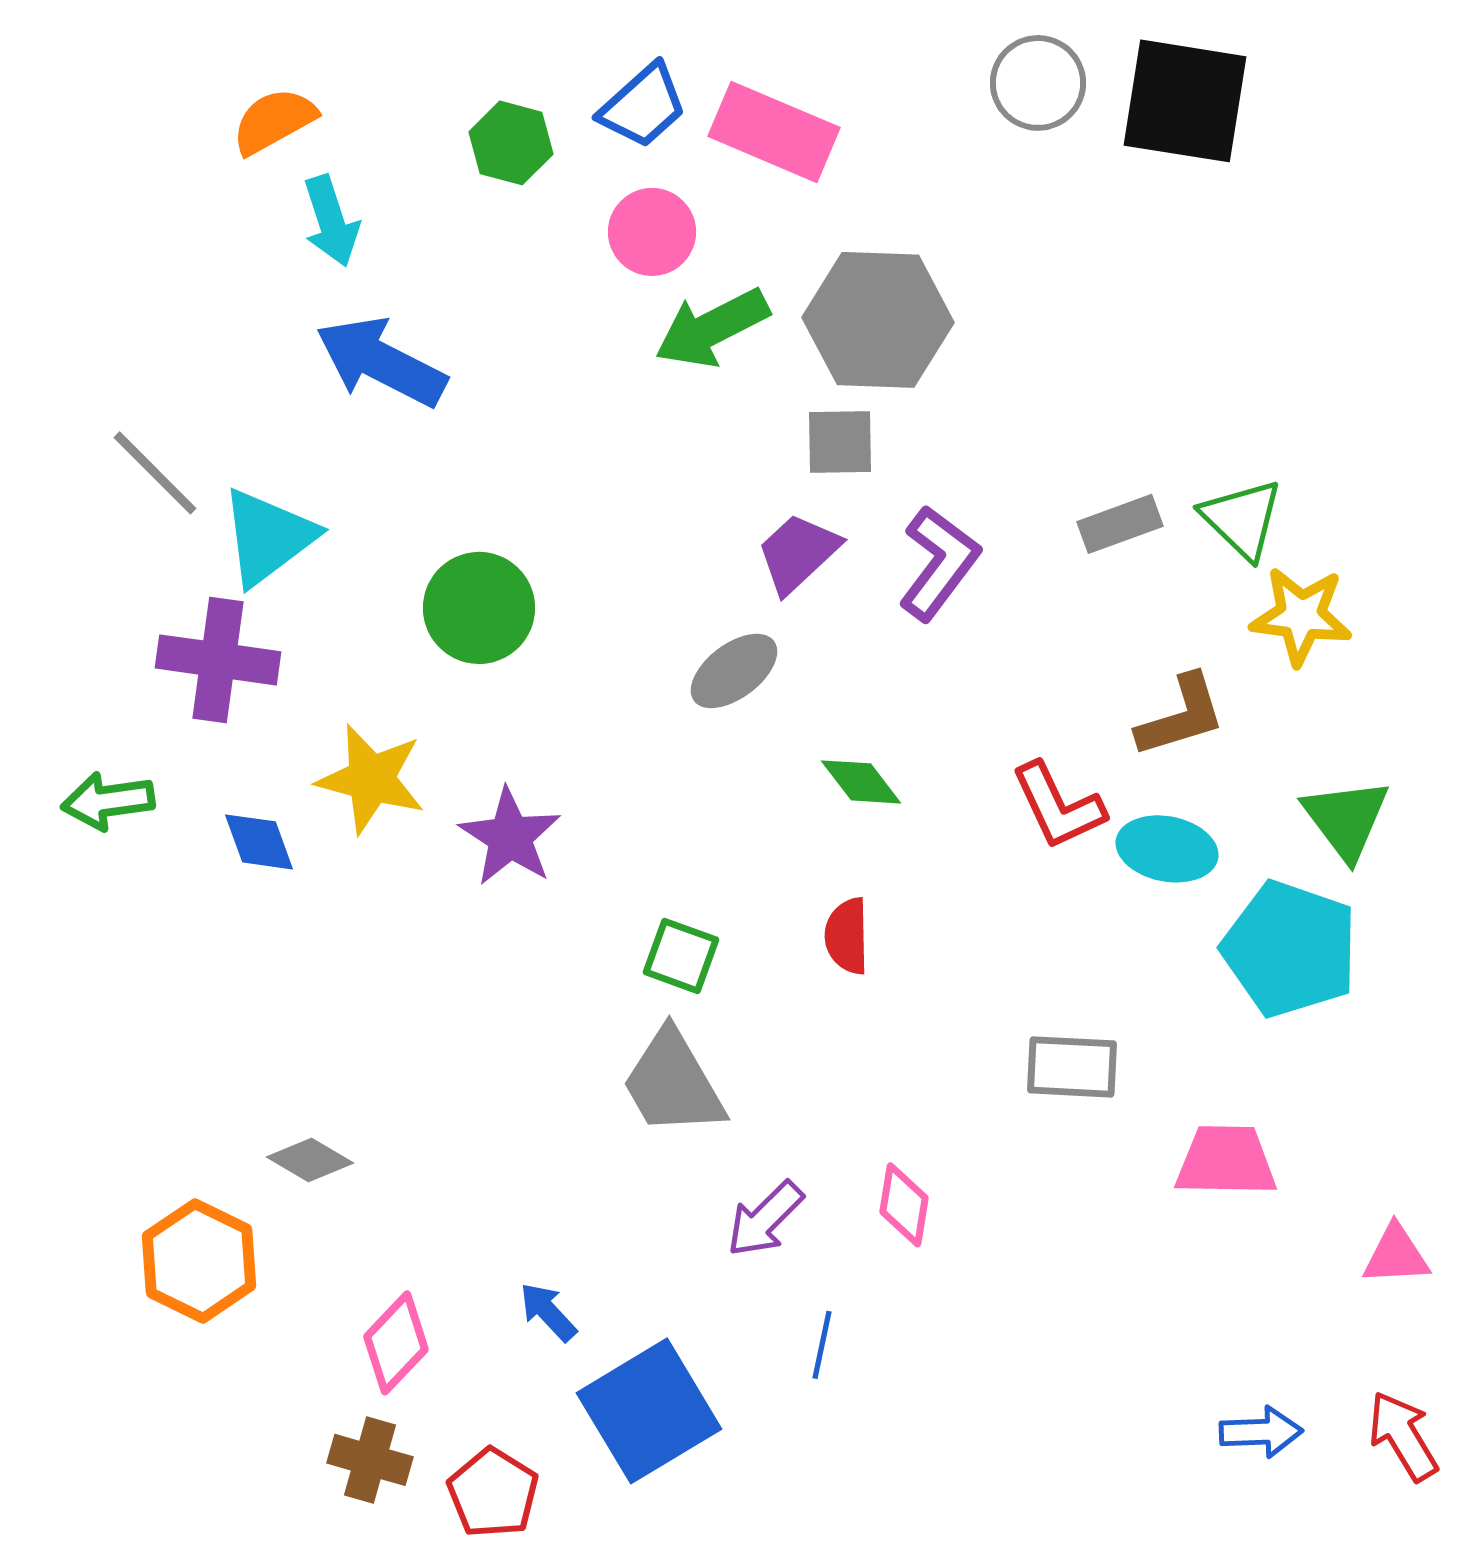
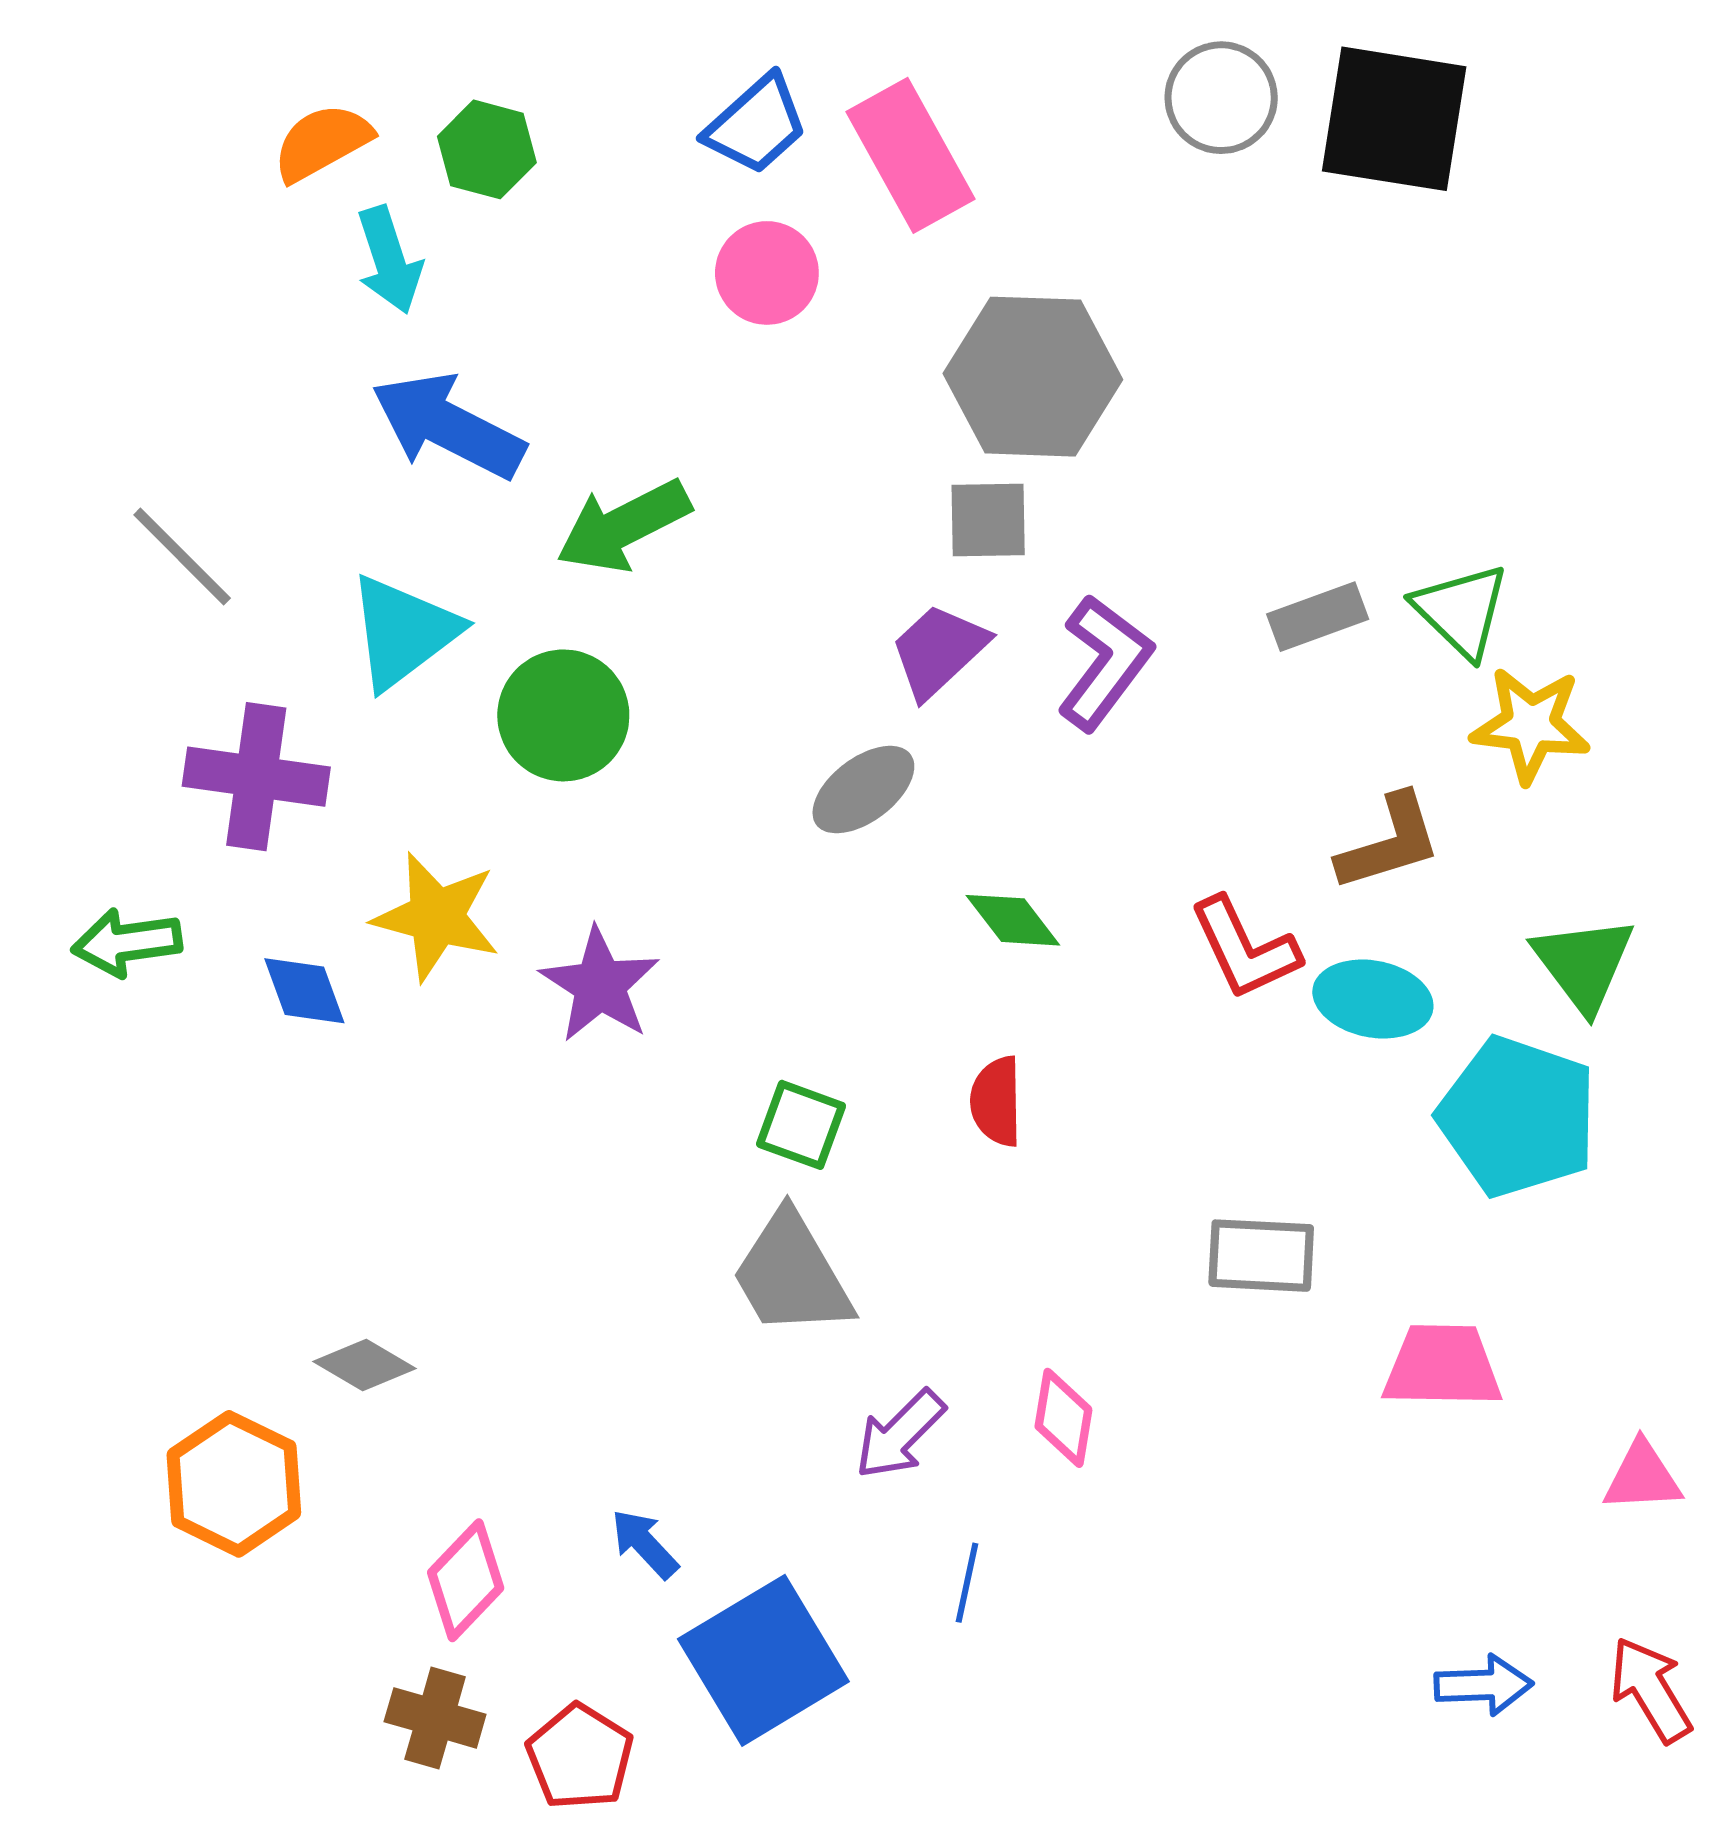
pink rectangle: (774, 132) -> (910, 155), turned 38
green hexagon: (511, 143) -> (487, 149), moved
green arrow: (712, 328) -> (623, 526), moved
cyan triangle: (268, 537) -> (403, 632), moved

